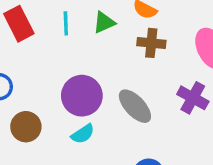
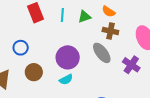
gray ellipse: (135, 106) -> (102, 53), moved

